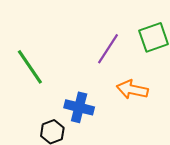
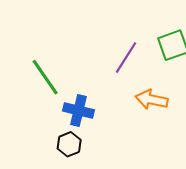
blue cross: (79, 107) -> (78, 110), moved

